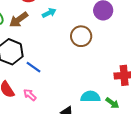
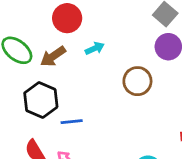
blue line: (33, 67) -> (72, 122), turned -42

